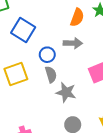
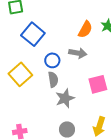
yellow square: (16, 74) -> (20, 74), turned -30
gray star: (66, 92) -> (65, 98), turned 30

